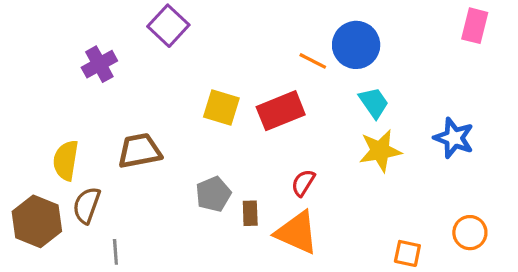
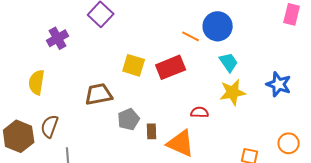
brown trapezoid: (140, 151) -> (99, 94), moved
yellow semicircle: (66, 160) -> (37, 82), moved
red semicircle: (303, 183) -> (200, 112), moved, turned 60

